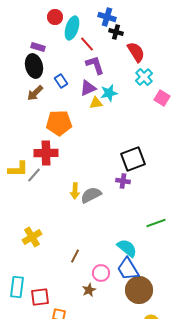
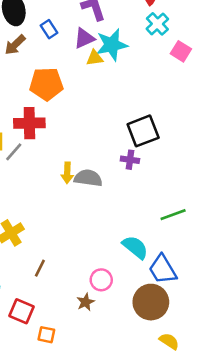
cyan star: (109, 93) -> (112, 45), size x1.4
gray semicircle: (91, 195) -> (88, 178), turned 35
brown line: (75, 256) -> (40, 268), moved
blue trapezoid: (128, 269) -> (163, 269), moved
red square: (40, 297) -> (22, 311), turned 30

